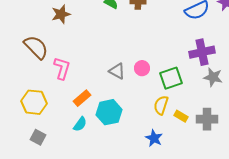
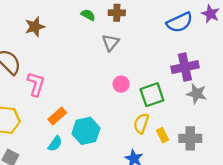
gray triangle: (117, 71) -> (110, 43), moved, turned 42
yellow rectangle: (181, 116) -> (163, 135), turned 32

